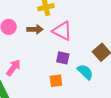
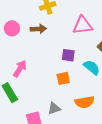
pink triangle: (62, 31) -> (82, 25), moved, turned -30

